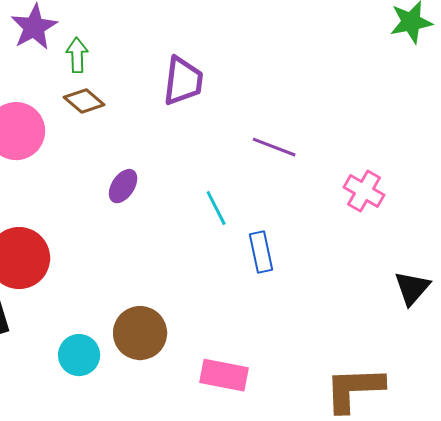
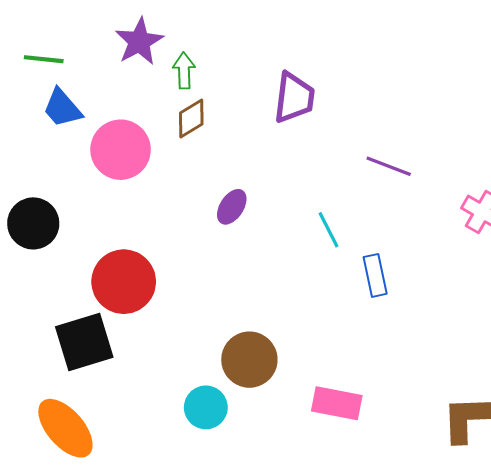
brown diamond: (84, 101) -> (191, 118), turned -72
cyan circle: (79, 355) -> (206, 407), moved

